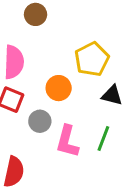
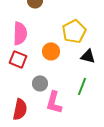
gray circle: (40, 121) -> (40, 83), moved
pink L-shape: (67, 141) -> (54, 102), moved

